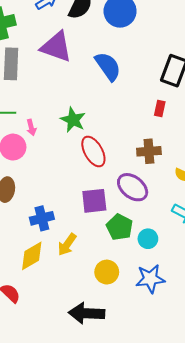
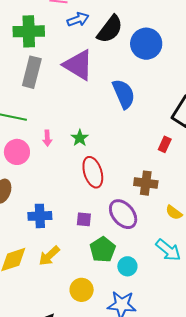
green star: (73, 120) -> (80, 138), size x0.7
pink arrow: (31, 127) -> (47, 138), moved
purple square: (94, 201) -> (84, 219), size x0.6
blue cross: (42, 218) -> (40, 216), moved

